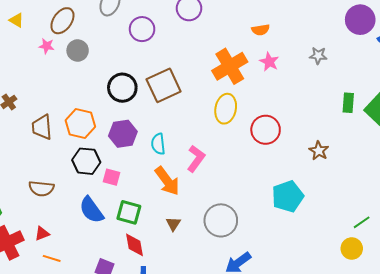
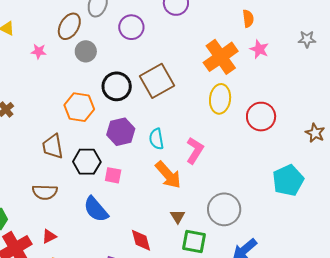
brown ellipse: (62, 21) -> (69, 26), moved
orange semicircle: (261, 30) -> (248, 19), turned -84
gray circle: (78, 51) -> (86, 51), moved
orange hexagon: (80, 124) -> (79, 107), moved
brown trapezoid: (42, 127) -> (53, 146), moved
green square: (129, 212) -> (194, 242), moved

